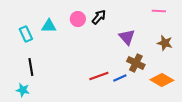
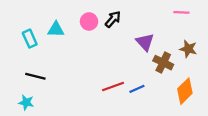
brown cross: (136, 63) -> (163, 63), moved
black line: (31, 67) -> (35, 76), turned -66
orange diamond: (162, 80) -> (185, 91), turned -75

